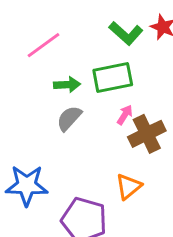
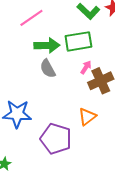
green arrow: (67, 85) -> (47, 45), size x1.4
gray semicircle: (69, 118) -> (48, 69), turned -72

